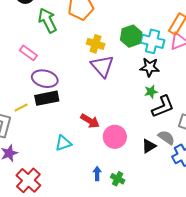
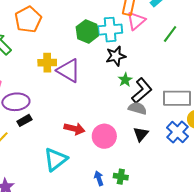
yellow cross: (96, 44) -> (47, 63), moved
black rectangle: (47, 98) -> (24, 120), size x0.6
gray semicircle: (166, 138) -> (137, 108), moved
cyan triangle: (63, 143) -> (55, 159), size x1.4

